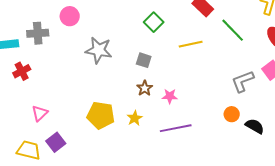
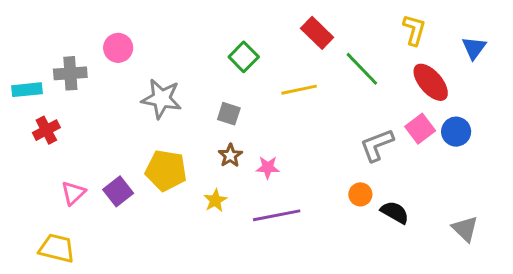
yellow pentagon: (101, 115) -> (166, 170), moved
purple square: (56, 142) -> (118, 191), moved

